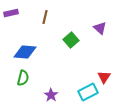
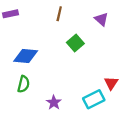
brown line: (45, 17) -> (59, 14), moved
purple triangle: (100, 28) -> (101, 19), moved

